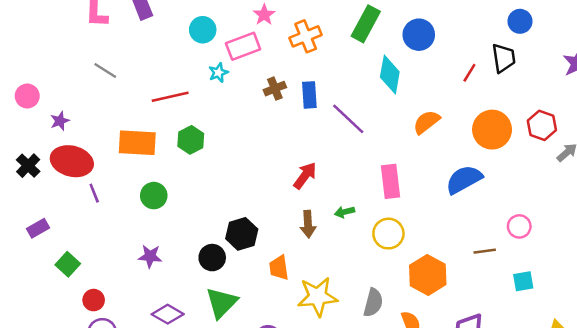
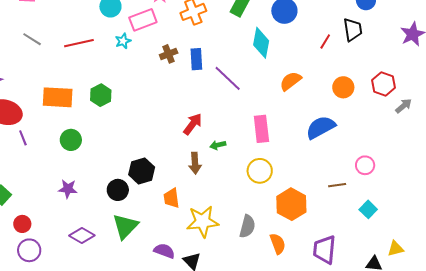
red line: (170, 97) -> (79, 43), moved
orange circle: (492, 130) -> (343, 87), size x0.7
green arrow: (345, 212) -> (218, 145), moved
cyan square: (523, 281) -> (368, 209), turned -36

